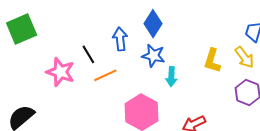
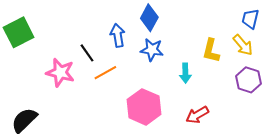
cyan arrow: (171, 77) -> (185, 73), moved

